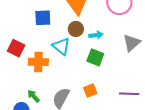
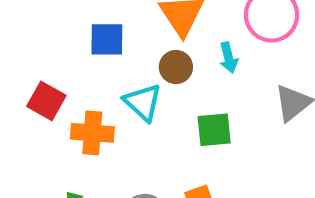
cyan arrow: (96, 35) -> (229, 58), moved, turned 80
green square: (95, 57) -> (214, 130), turned -30

